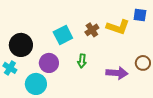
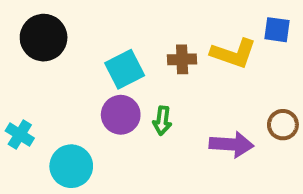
brown cross: (92, 30) -> (182, 59), turned 32
black circle: (21, 45) -> (44, 38), moved
purple circle: (49, 63) -> (121, 115), moved

